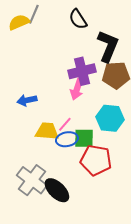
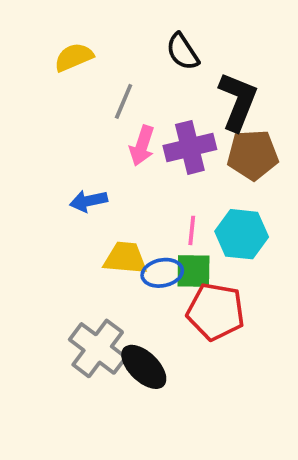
gray line: (34, 14) -> (124, 101), moved
pink arrow: (77, 89) -> (142, 146), moved
pink line: (65, 124) -> (192, 230), moved, turned -35

